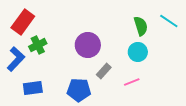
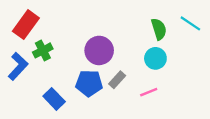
blue rectangle: (33, 88) -> (54, 99), moved, turned 54
blue pentagon: (79, 90) -> (89, 83), moved

